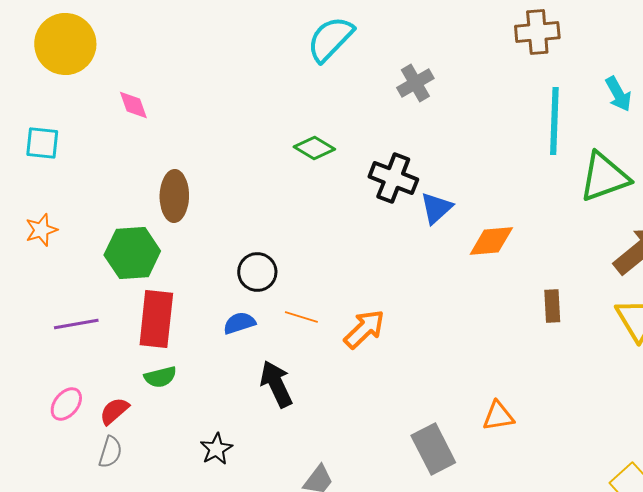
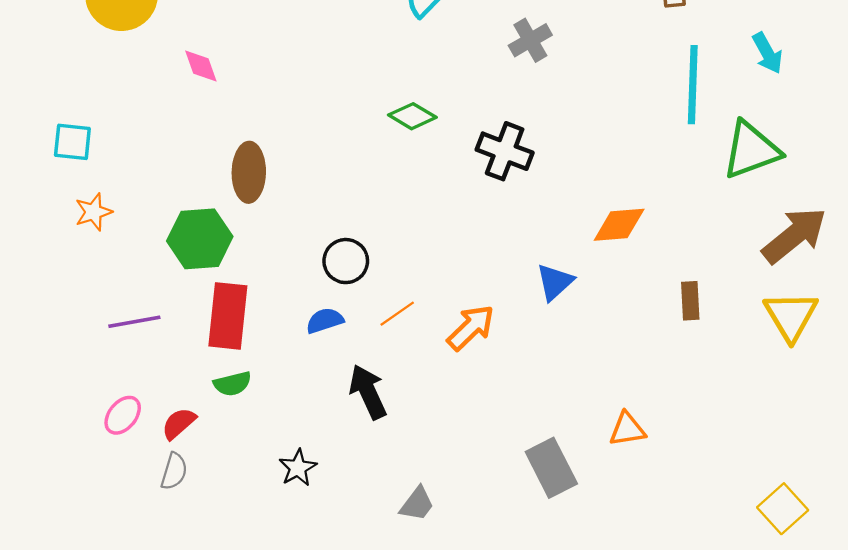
cyan square: (42, 143) -> (72, 142), moved
blue triangle: (436, 208) -> (555, 282), moved
orange line: (301, 317) -> (397, 314), turned -52

